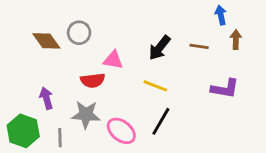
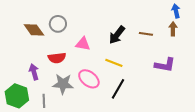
blue arrow: (221, 15) -> (176, 11), moved
red semicircle: (93, 80) -> (57, 58), moved
pink ellipse: (121, 131) -> (89, 79), moved

